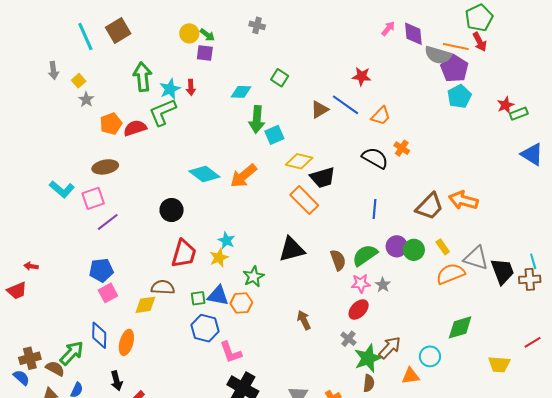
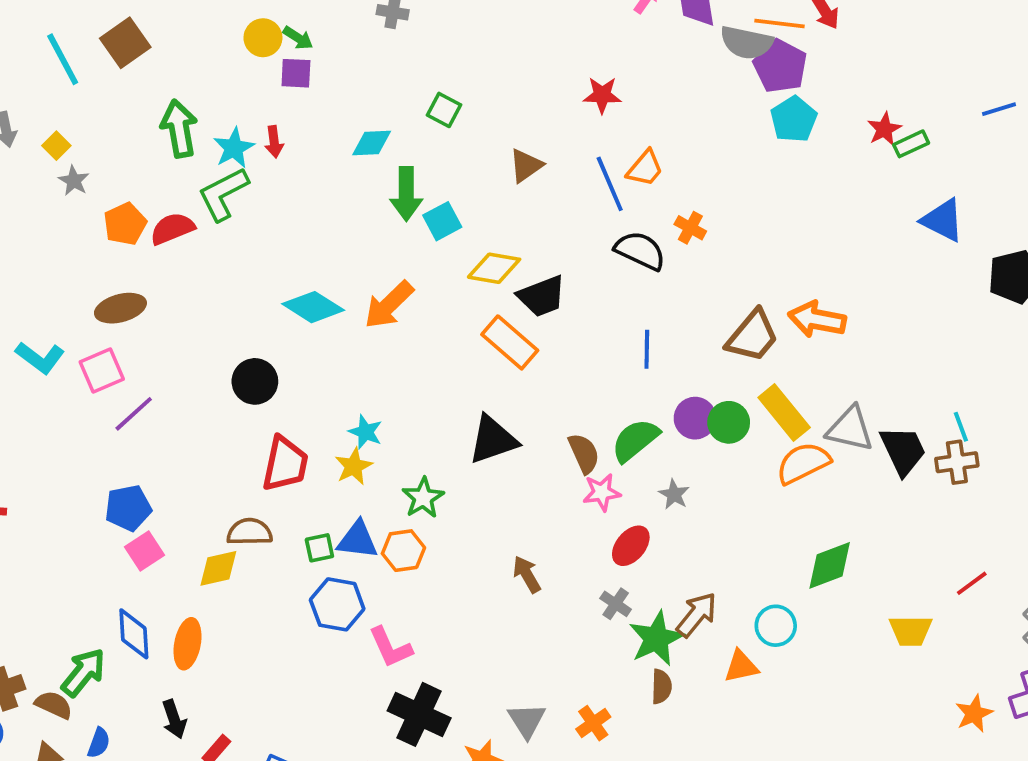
blue line: (345, 105) -> (610, 184), moved, turned 36
yellow rectangle: (443, 247) -> (784, 413), size x1.8
pink star: (361, 283) -> (602, 492), moved

